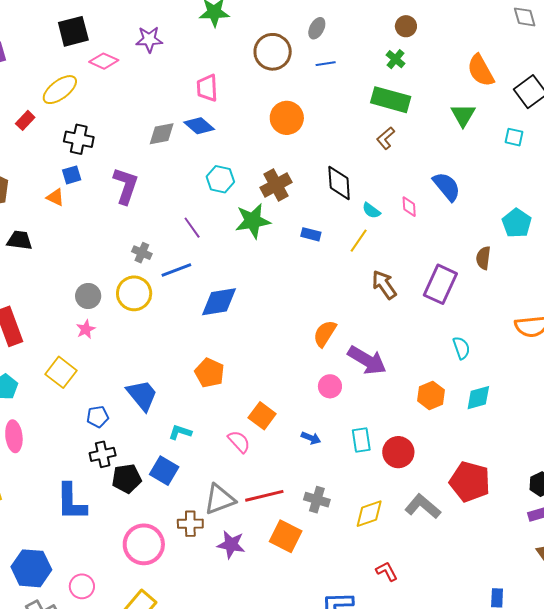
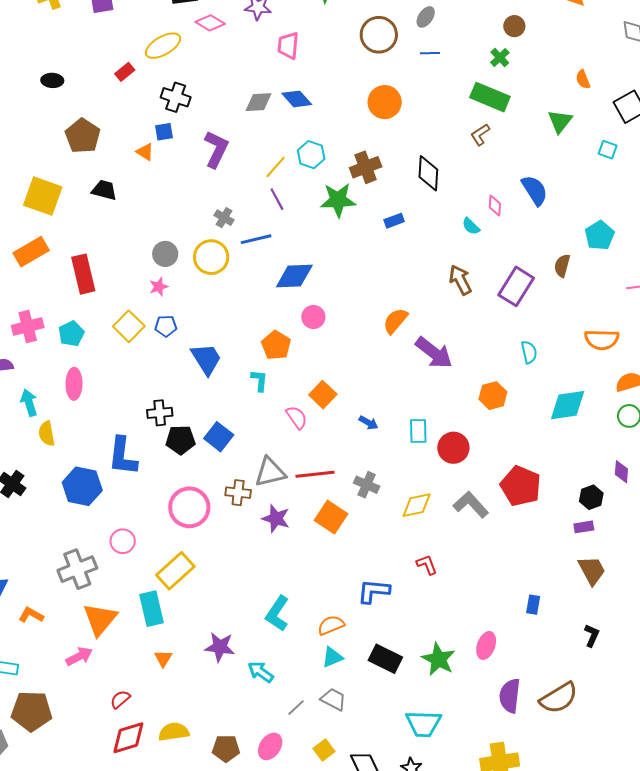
orange semicircle: (481, 71) -> (583, 79), size x0.6
pink trapezoid: (207, 88) -> (288, 45), moved
cyan semicircle: (371, 211) -> (471, 226), moved
blue rectangle: (311, 234) -> (394, 221), turned -42
yellow line: (359, 241) -> (275, 167), moved
pink circle: (330, 386) -> (313, 317), moved
cyan diamond: (478, 398) -> (568, 405), moved, size x1.4
blue pentagon: (98, 417) -> (166, 326), moved
cyan L-shape: (180, 432) -> (259, 381), moved, turned 70
blue hexagon: (31, 568) -> (82, 486), moved

